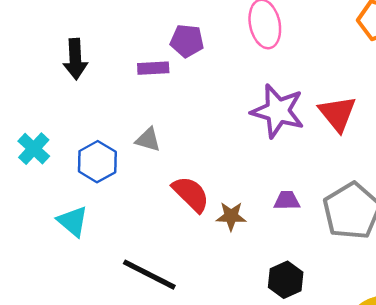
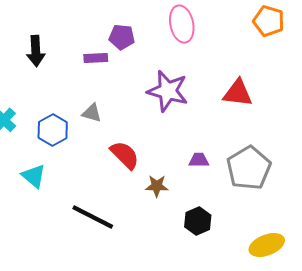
purple star: (278, 111) -> (168, 91), moved
red triangle: (338, 114) -> (238, 93), turned -44
brown star: (231, 216) -> (157, 186), moved

